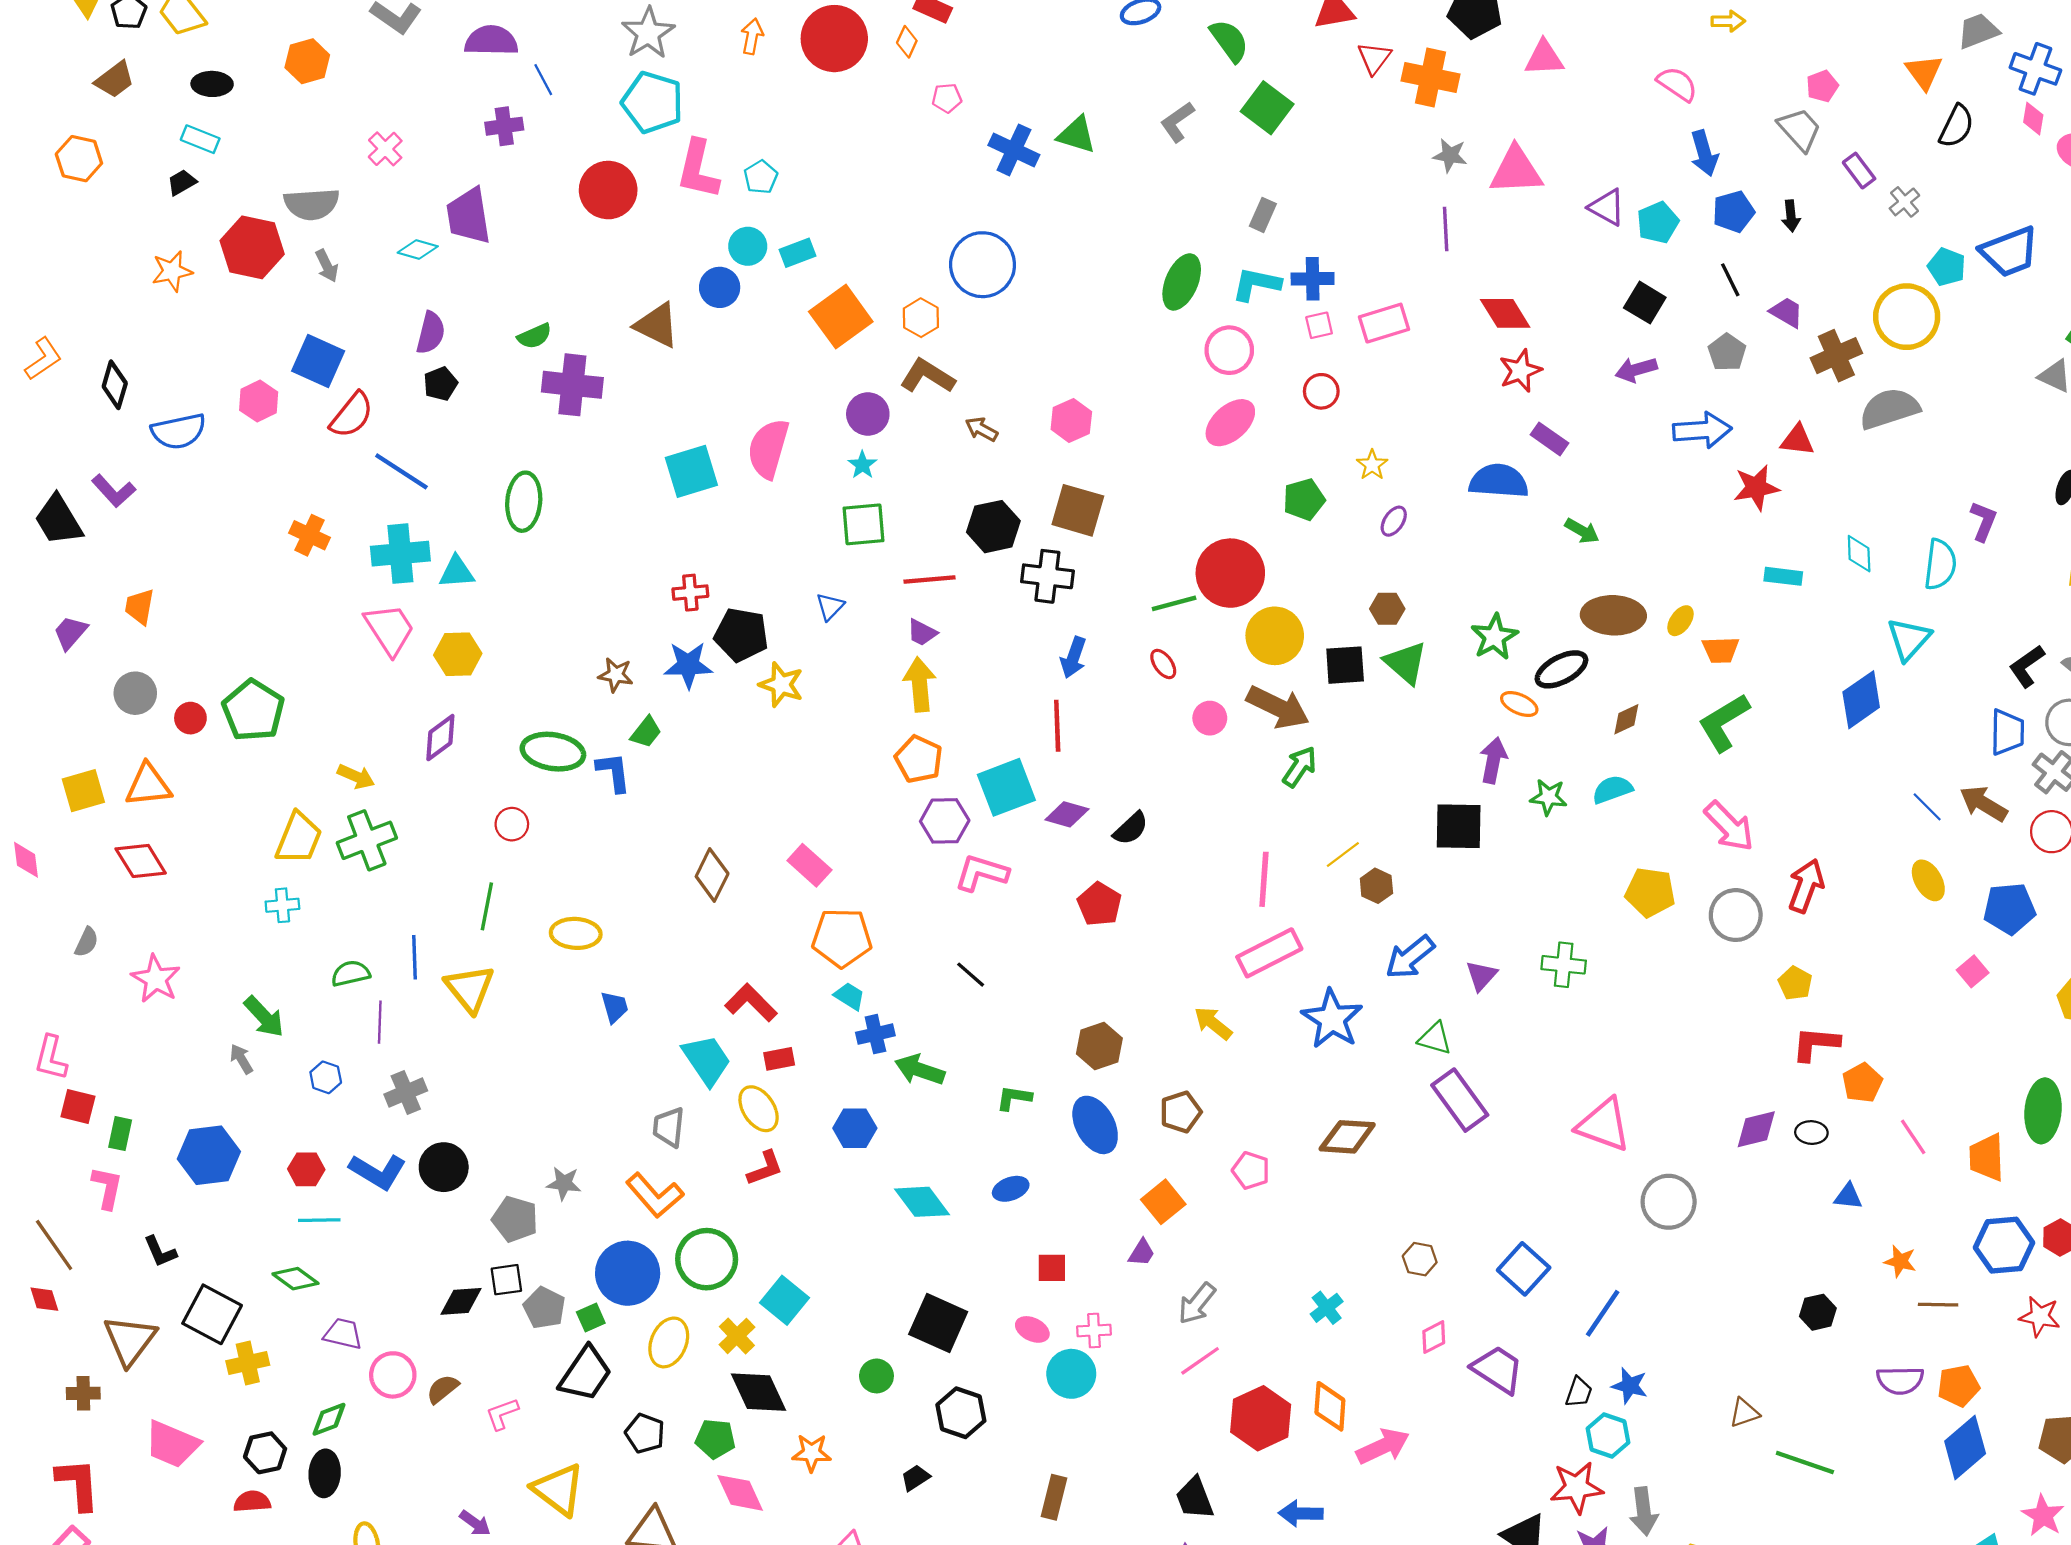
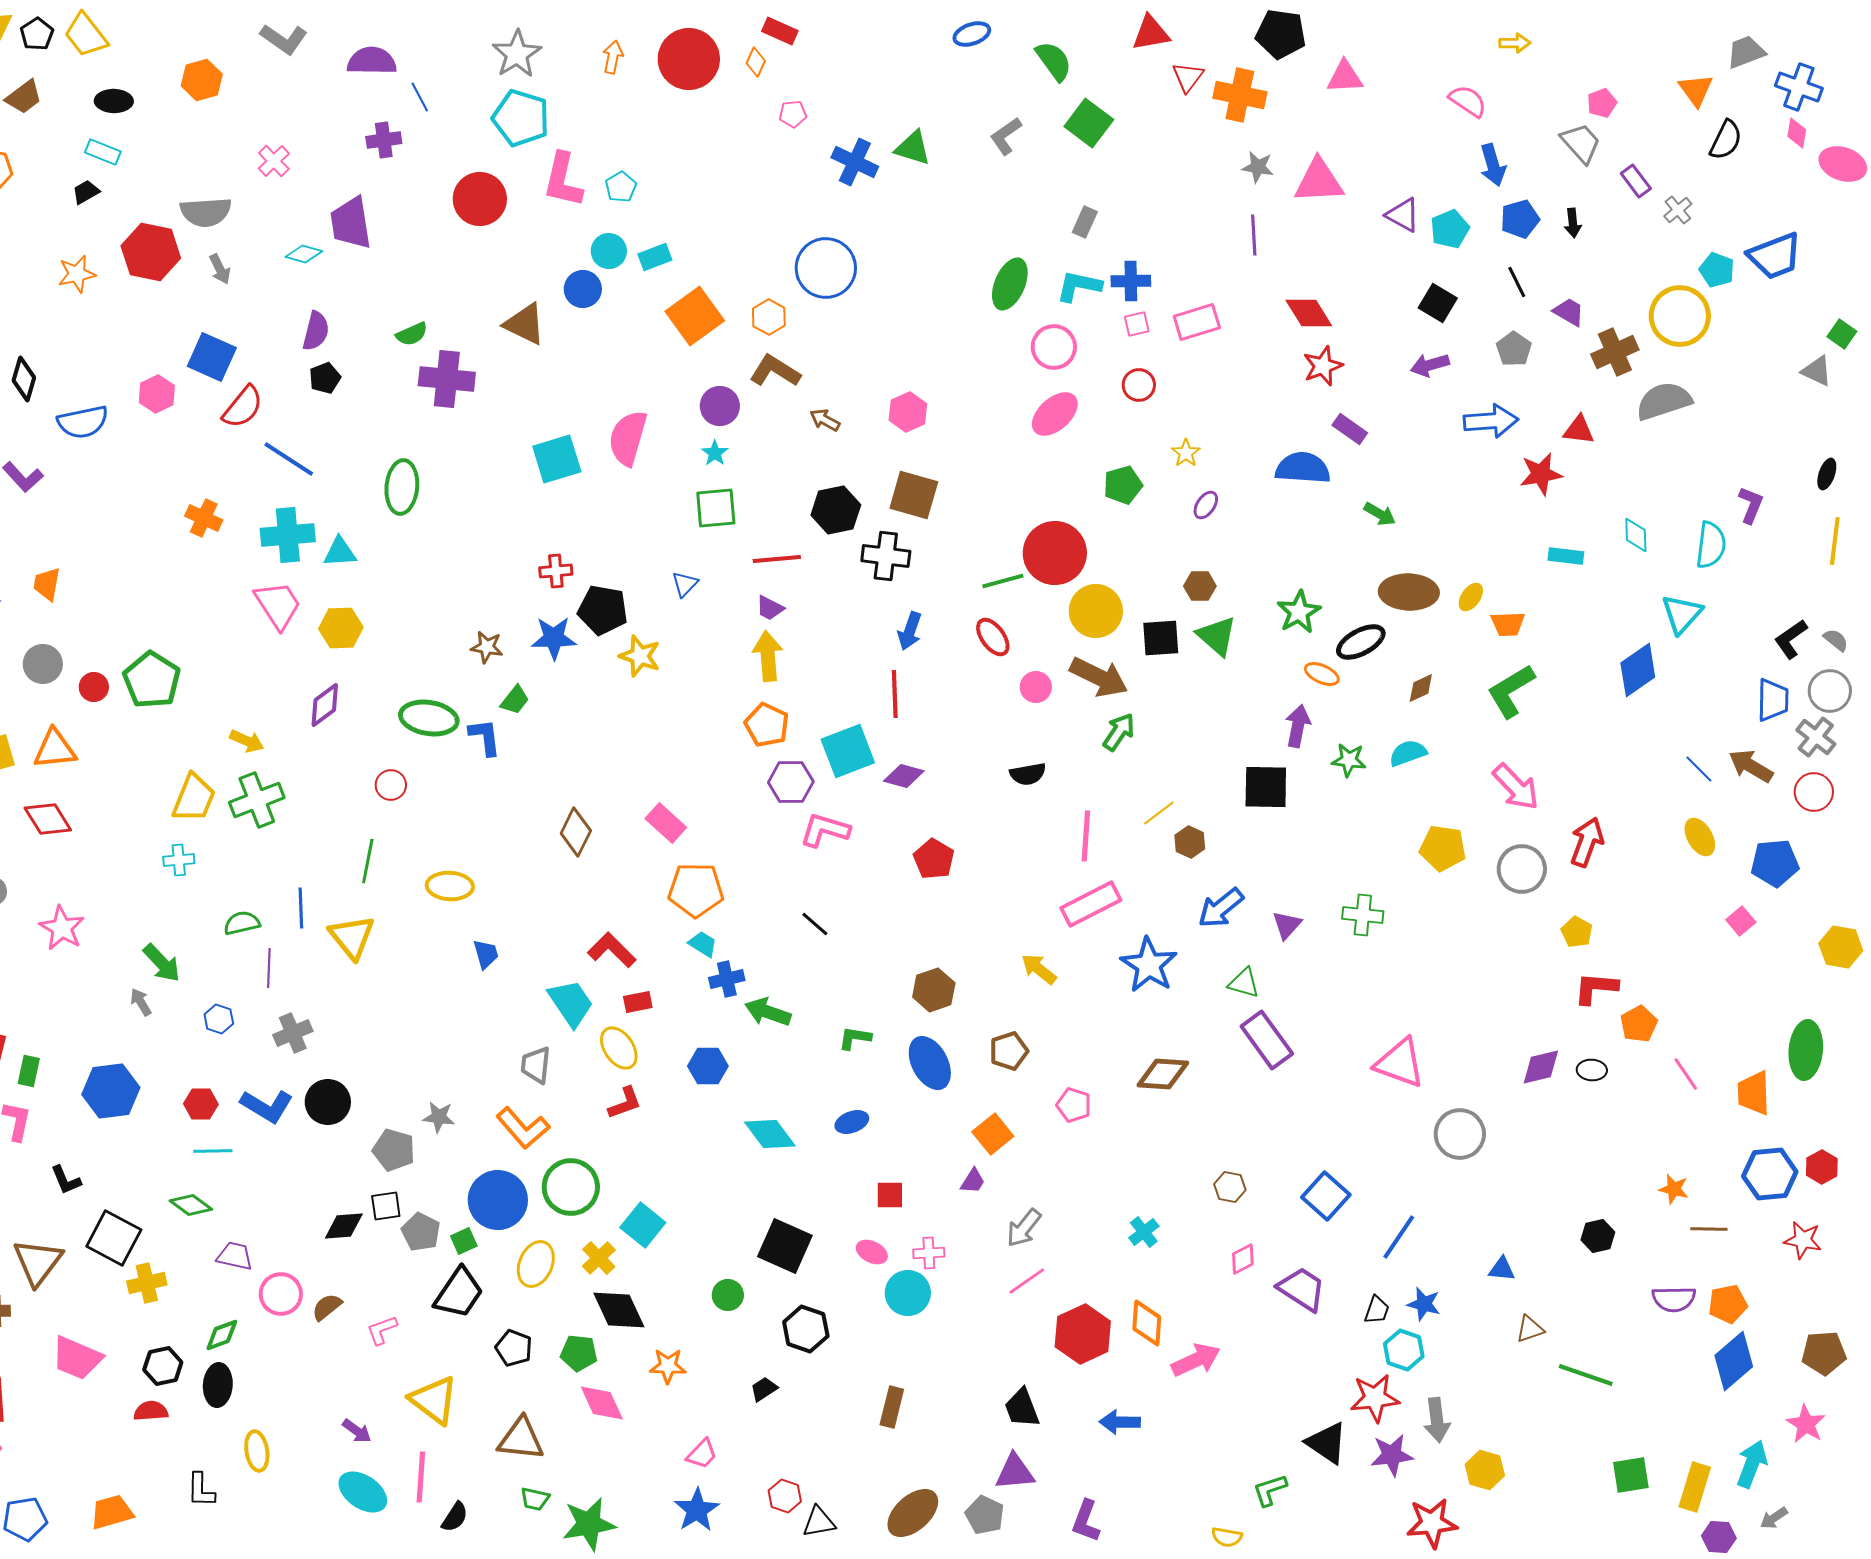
red ellipse: (1163, 664) -> (993, 637), size x1.4
black semicircle: (1131, 828) -> (1028, 774), moved, turned 33
blue triangle: (1848, 1196) -> (1502, 1269), moved

